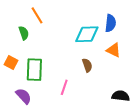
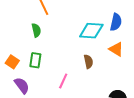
green semicircle: (24, 33) -> (36, 30), moved
orange square: (11, 63) -> (12, 62), moved
green rectangle: (34, 70) -> (35, 60), size x0.7

